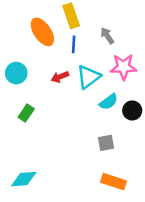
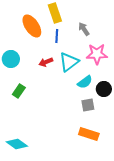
gray square: (106, 143) -> (88, 105), moved
cyan diamond: (24, 179) -> (17, 144), turned 40
orange rectangle: (113, 182) -> (89, 134), moved

